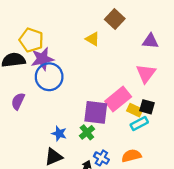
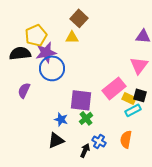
brown square: (115, 19) -> (79, 18), moved
yellow triangle: (92, 39) -> (72, 37), moved, turned -32
yellow pentagon: (31, 40) -> (36, 35), turned 30
purple square: (96, 112) -> (81, 100), moved
orange semicircle: (131, 156) -> (126, 139), turned -66

